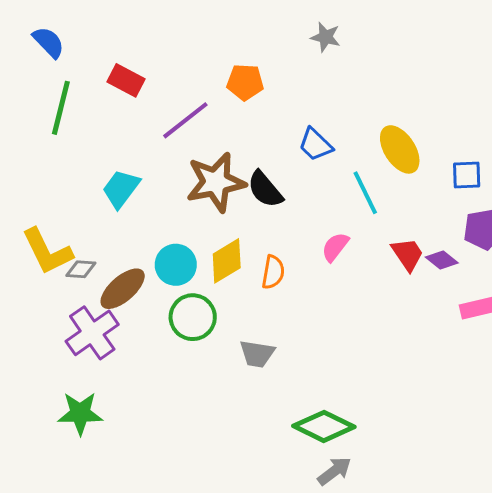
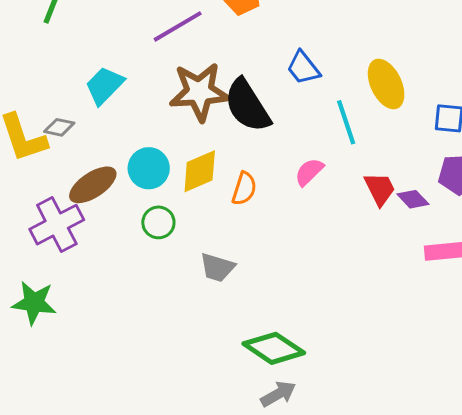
black semicircle: (265, 189) -> (247, 106), size x1.4
gray diamond: (81, 269) -> (59, 127), moved
green circle: (193, 317) -> (158, 222), size x0.7

